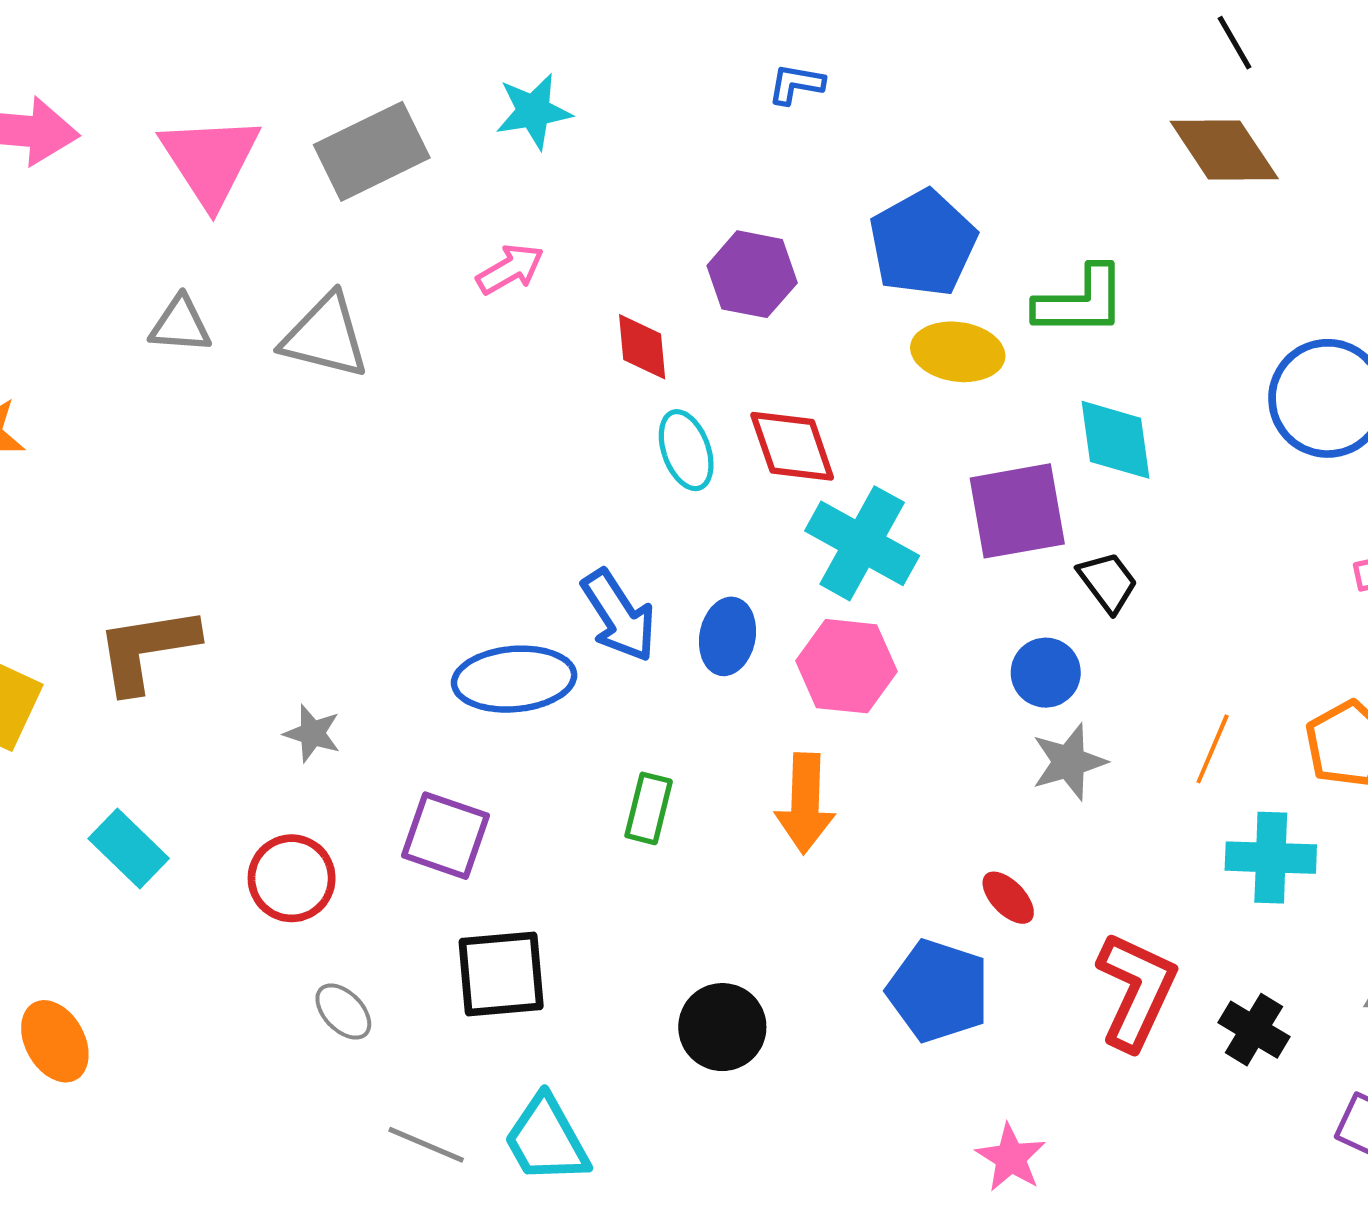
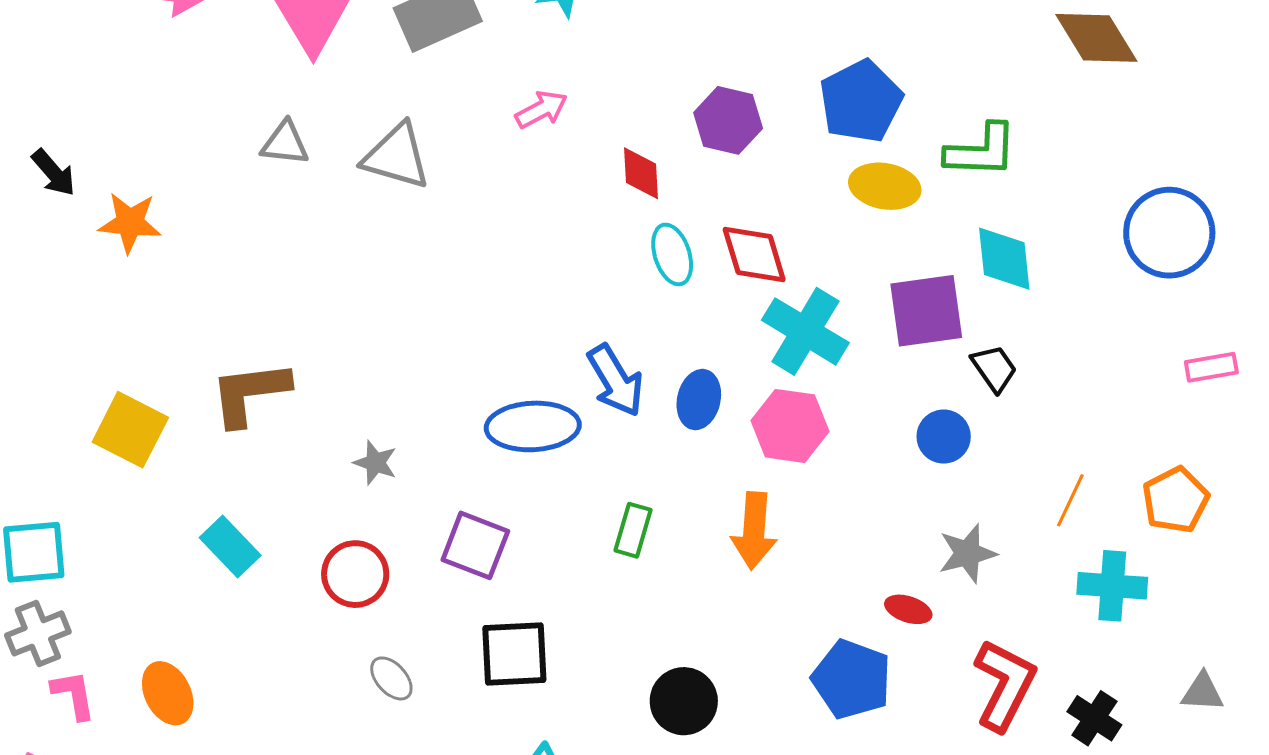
gray star: (1069, 762) -> (967, 553), moved
red ellipse: (1008, 898) -> (908, 609), turned -30

